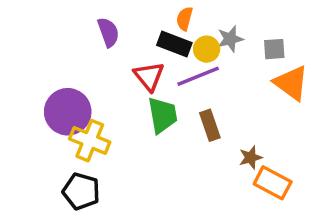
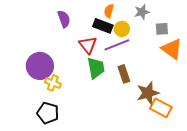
gray star: (230, 39) -> (142, 12), moved
yellow cross: (90, 141) -> (53, 83), size x0.7
brown star: (251, 157) -> (148, 93), size x1.6

